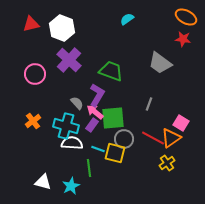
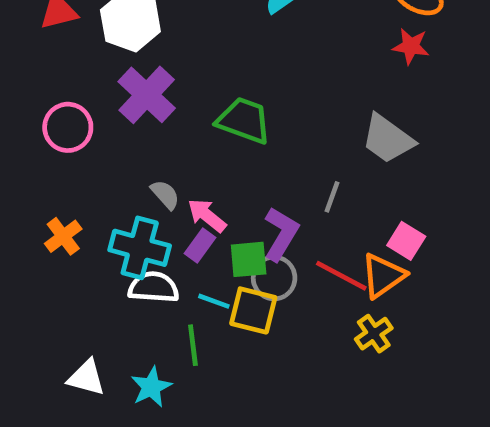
gray trapezoid: (160, 63) -> (388, 139), moved
purple L-shape: (97, 95) -> (281, 234), moved
green square: (113, 118) -> (249, 259), moved, size x0.7

